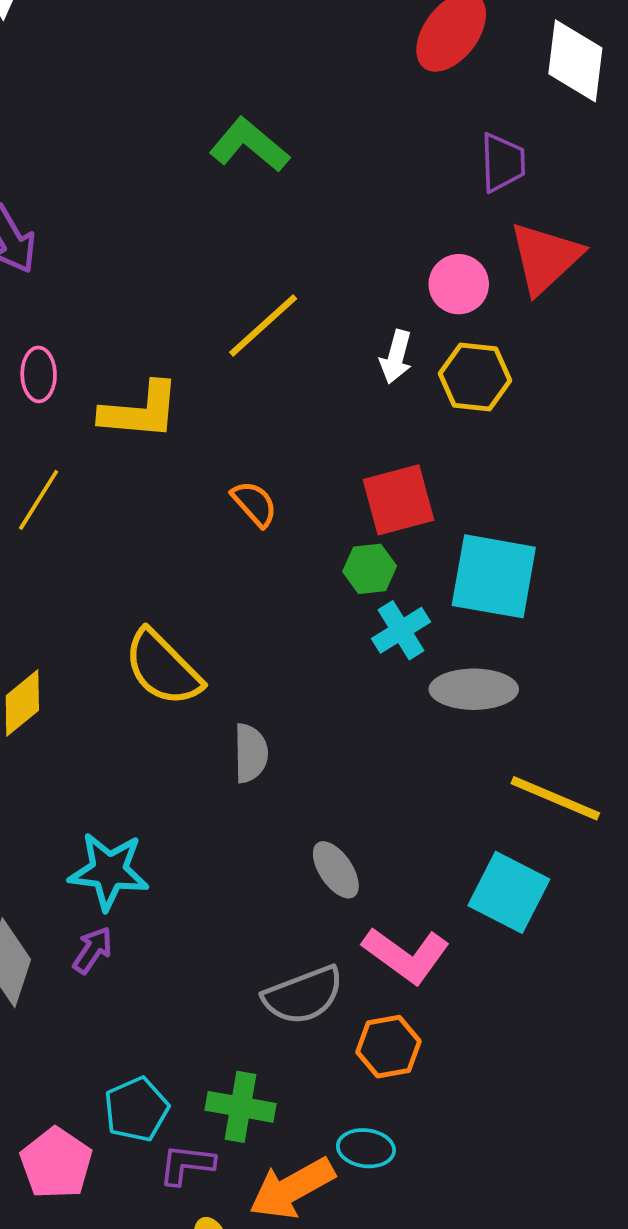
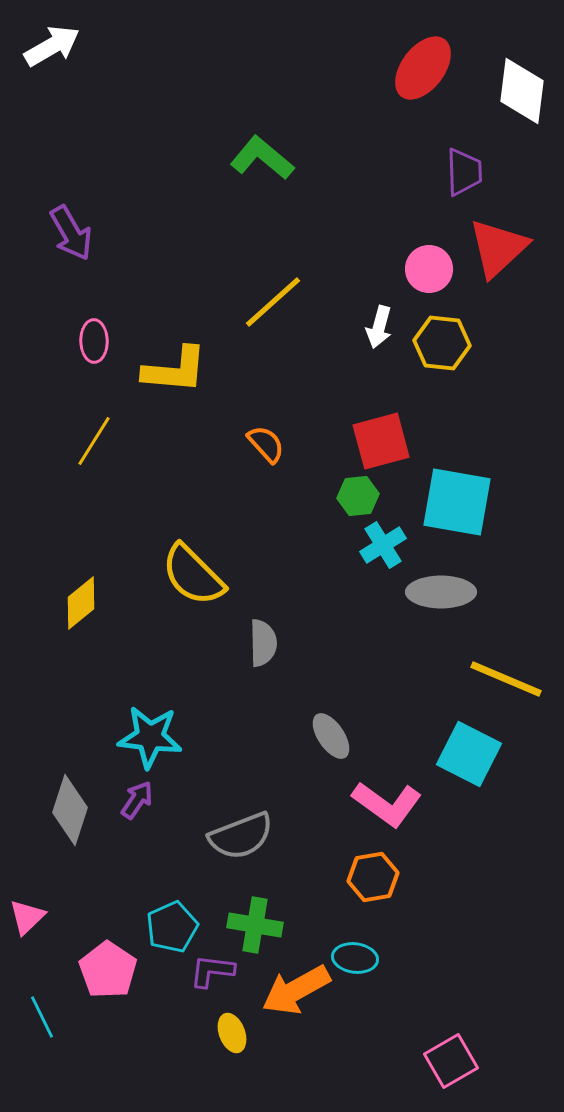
gray semicircle: (303, 995) -> (241, 836), moved

